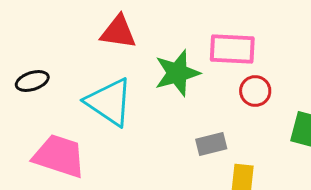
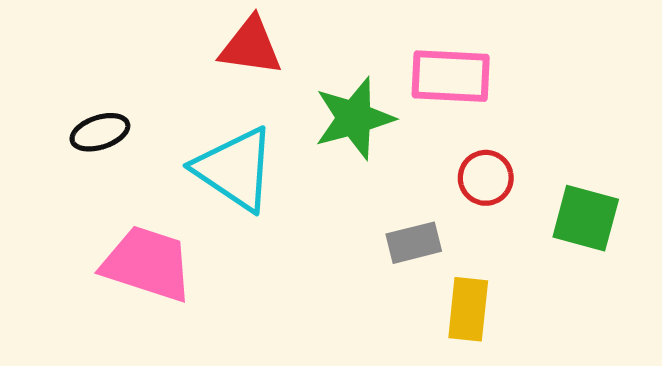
red circle: (255, 91) -> (486, 178), moved

